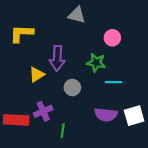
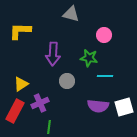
yellow triangle: (37, 75) -> (21, 84), moved
red rectangle: (16, 120) -> (15, 111), turned -65
green line: (63, 131) -> (49, 127), moved

